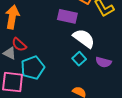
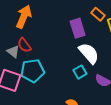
purple rectangle: (67, 16) -> (78, 28), turned 48

